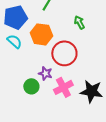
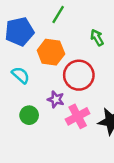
cyan semicircle: (14, 41) -> (21, 75), moved
green circle: (31, 86) -> (29, 115), moved

